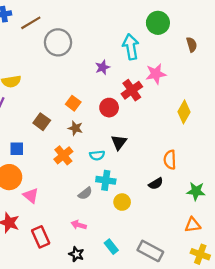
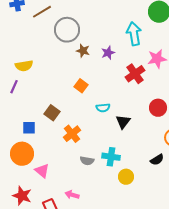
red circle: (109, 108) -> (158, 108), moved
brown square: (42, 122) -> (52, 113), moved
brown star: (75, 128) -> (83, 51), moved
cyan semicircle: (97, 155) -> (103, 108), moved
gray semicircle: (85, 193) -> (87, 161), moved, turned 48
pink arrow: (79, 225) -> (72, 195), moved

